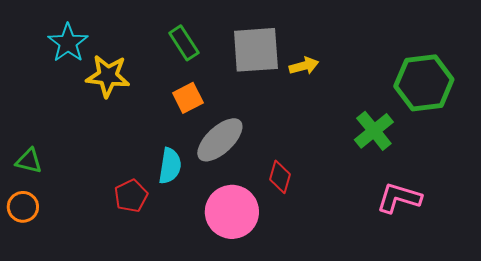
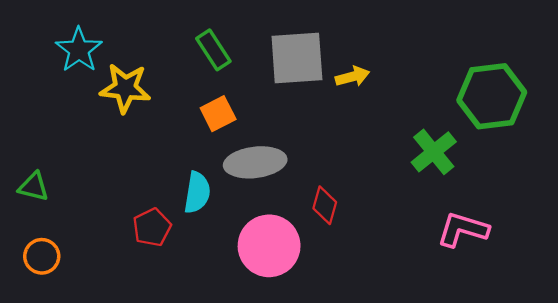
gray ellipse: (220, 140) -> (255, 162), turned 36
orange circle: (23, 207) -> (42, 256), moved

